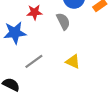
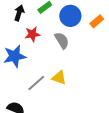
yellow triangle: (73, 62) -> (59, 78), moved

